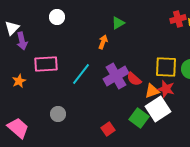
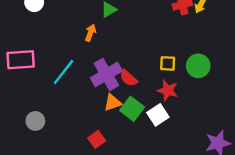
yellow square: (166, 67) -> (168, 63), size x0.6
orange triangle: (152, 91) -> (113, 103), moved
white square: (158, 109) -> (158, 115), size x0.7
green square: (139, 118) -> (132, 109), moved

